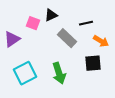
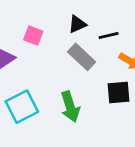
black triangle: (51, 15) -> (77, 24), moved

